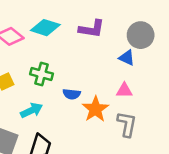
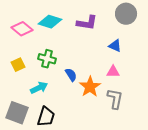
gray circle: (141, 35) -> (126, 14), moved
blue semicircle: (72, 94) -> (71, 75), turned -128

